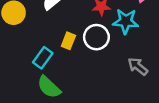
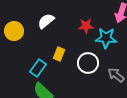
white circle: (96, 37) -> (88, 63), moved

